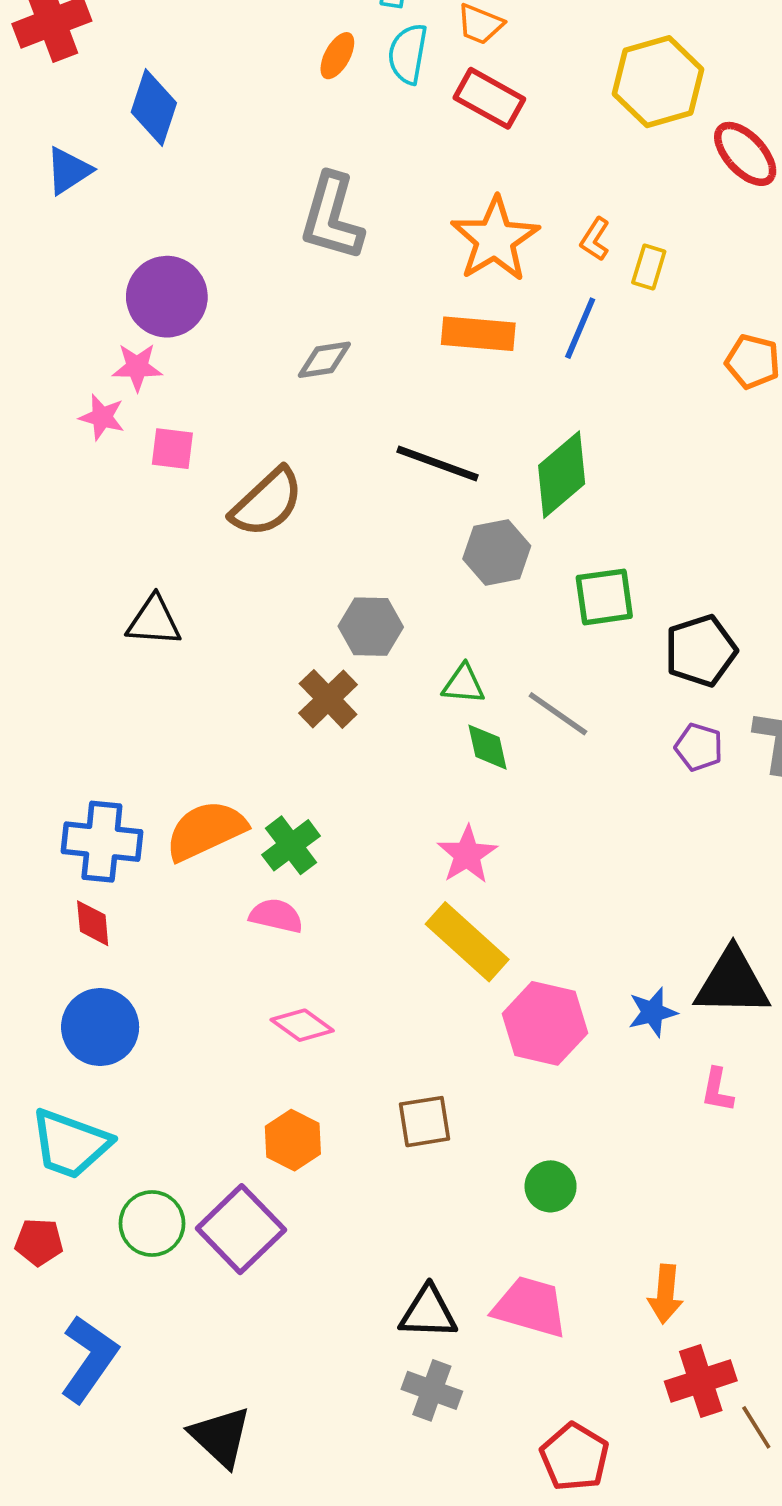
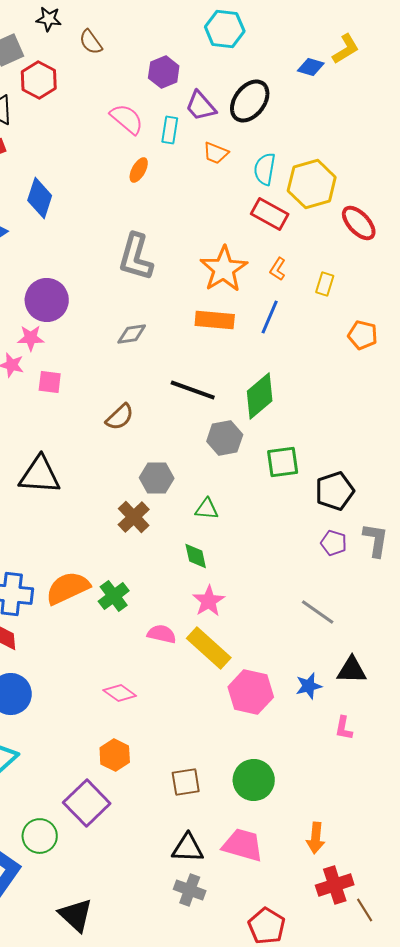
cyan semicircle: (408, 54) -> (265, 169), moved
red rectangle: (489, 98) -> (270, 214), moved
yellow rectangle: (649, 267) -> (325, 284), moved
brown semicircle: (267, 502) -> (120, 417), moved, size x0.7
black triangle: (154, 621) -> (40, 475), size x1.4
gray line: (558, 714) -> (318, 612), moved
green diamond: (488, 747) -> (196, 556), moved
pink semicircle: (276, 916) -> (162, 634), moved
black triangle: (732, 983) -> (352, 670), size x0.7
brown square: (424, 1122) -> (186, 782), moved
green circle: (551, 1186) -> (254, 780), size x1.5
green circle: (152, 1224) -> (40, 836), moved

